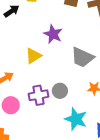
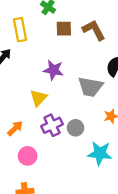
purple cross: (39, 95) -> (52, 125), moved

